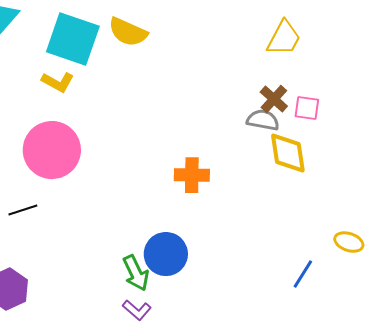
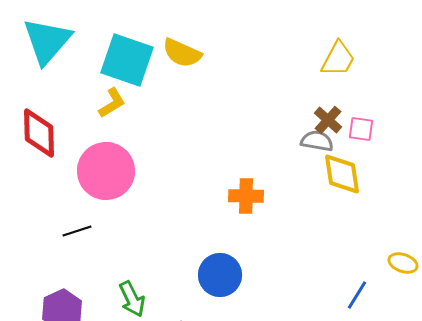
yellow L-shape: (58, 82) -> (112, 103), turned -60
green arrow: (136, 273) -> (132, 299), moved

